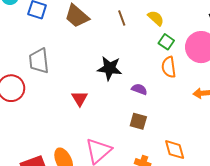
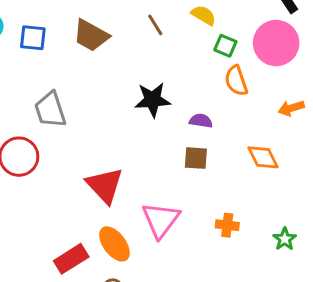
red triangle: (80, 98) -> (105, 185), moved, size x1.6
brown square: (138, 121) -> (196, 158), moved
orange diamond: (175, 150) -> (263, 157), moved

